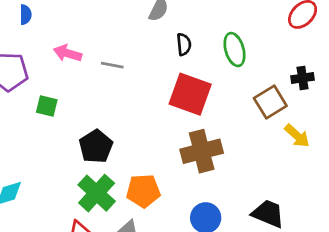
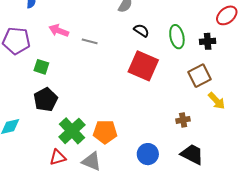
black semicircle: (184, 44) -> (141, 30), turned -56
black cross: (302, 78) -> (208, 41), moved
black pentagon: (96, 146) -> (46, 100), moved
brown cross: (202, 151) -> (183, 120), moved, size x0.5

